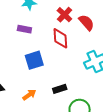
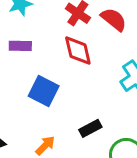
blue square: (34, 60) -> (44, 91), turned -36

